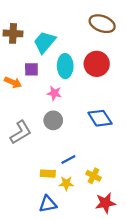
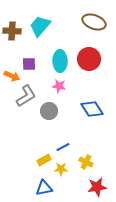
cyan trapezoid: (45, 42) -> (40, 26), moved
pink star: (54, 93) -> (59, 86), moved
gray L-shape: (21, 132) -> (26, 96), moved
yellow rectangle: (48, 174) -> (44, 160), turned -32

